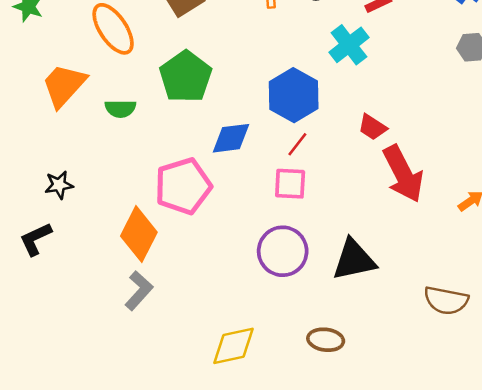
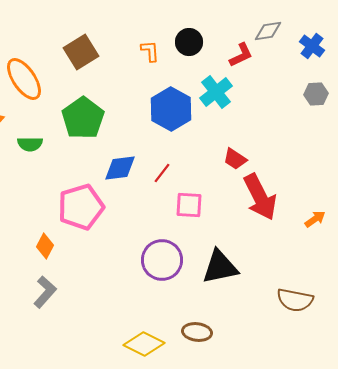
blue hexagon: (294, 95) -> (171, 109), moved
red line: (297, 144) -> (162, 173), moved
pink square: (290, 184) -> (189, 205), moved
orange diamond: (139, 234) -> (45, 246), size x0.6
yellow diamond: (233, 346) -> (144, 344), moved, turned 39

